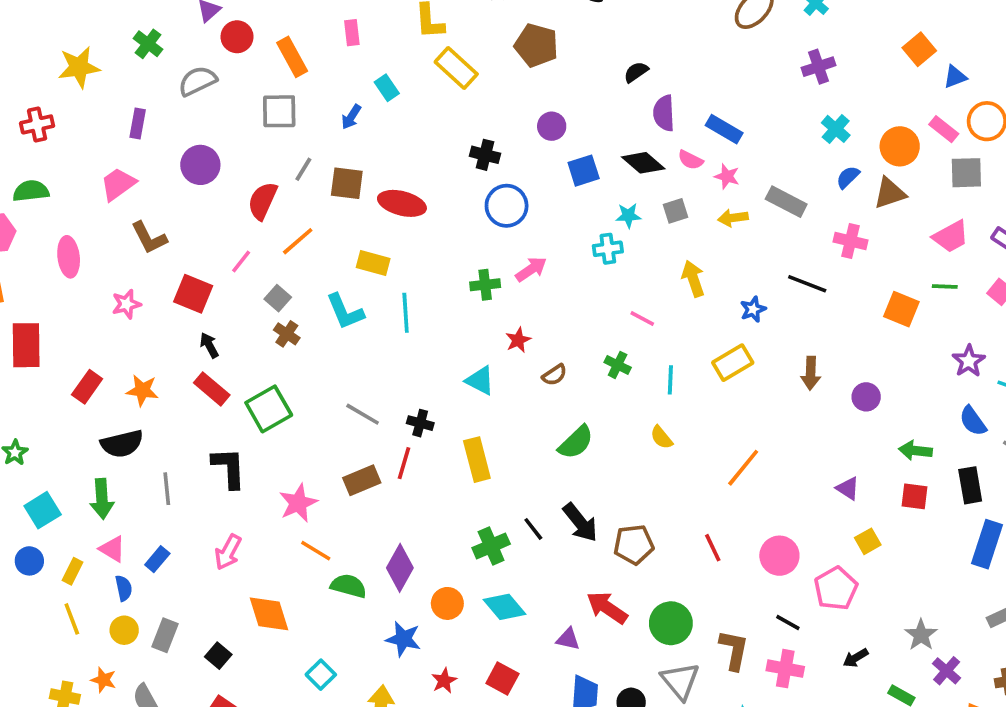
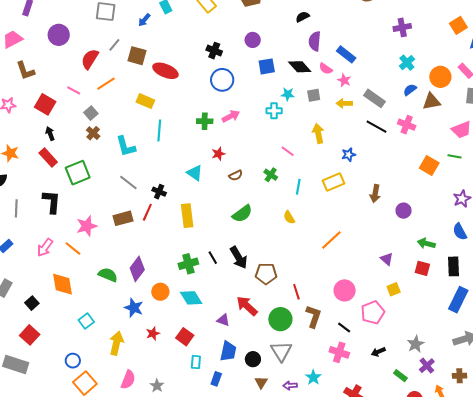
pink line: (241, 262) -> (74, 90), turned 72
black line: (807, 284) -> (377, 127), moved
cyan L-shape: (345, 312) -> (126, 146), moved
red line: (713, 548) -> (296, 292), moved
orange line: (316, 551) -> (73, 248), moved
brown L-shape: (734, 650) -> (314, 316), moved

